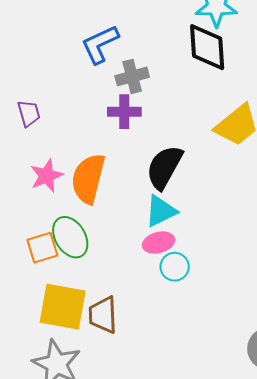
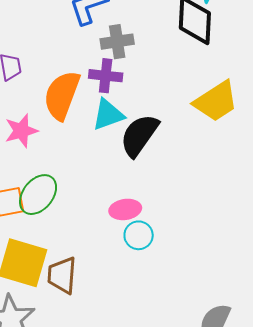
orange semicircle: (88, 179) -> (62, 95), moved
cyan triangle: (161, 211) -> (108, 115), moved
green ellipse: (70, 237) -> (38, 195), turned 63

